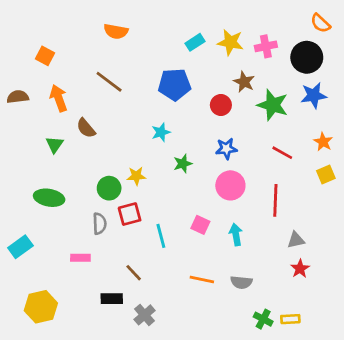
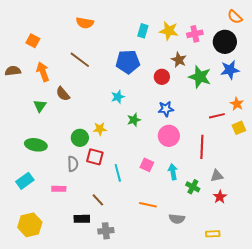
cyan rectangle: (195, 42) -> (143, 31), turned -40
red line: (282, 153) -> (217, 116), moved, turned -42
red square: (130, 214) -> (95, 157), turned 30
cyan rectangle: (20, 247) -> (25, 181), moved
gray semicircle: (241, 282) -> (177, 219), moved
gray cross: (145, 315) -> (106, 231), turned 35
green cross: (263, 319) -> (193, 187), moved

